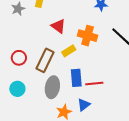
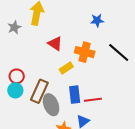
brown rectangle: (45, 60) -> (39, 91), moved
gray ellipse: (52, 87) -> (51, 105), turned -30
cyan circle: (17, 89) -> (15, 90), moved

